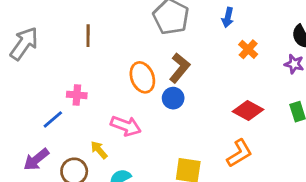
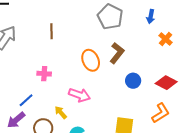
blue circle: (173, 98) -> (133, 81), moved
blue line: (53, 119) -> (26, 100), moved

